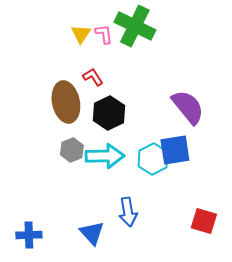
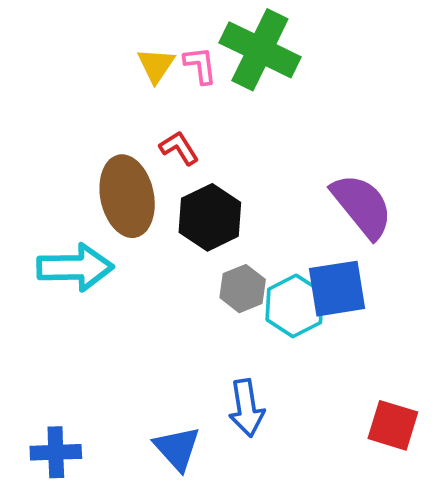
gray hexagon: (72, 150) -> (243, 289), moved
cyan arrow: (105, 156) -> (75, 267), moved

